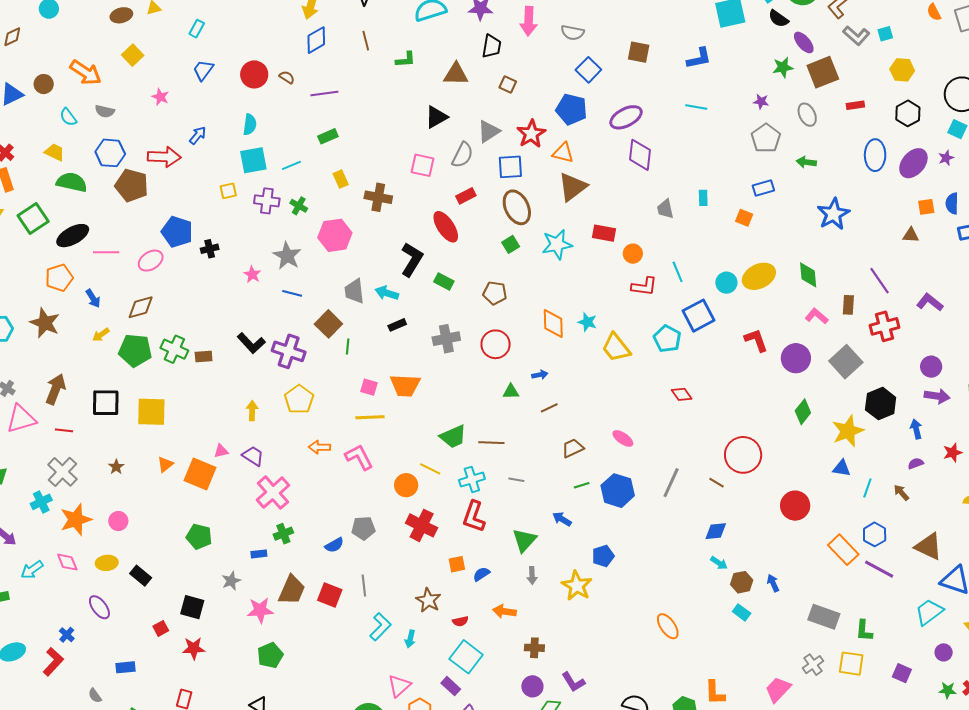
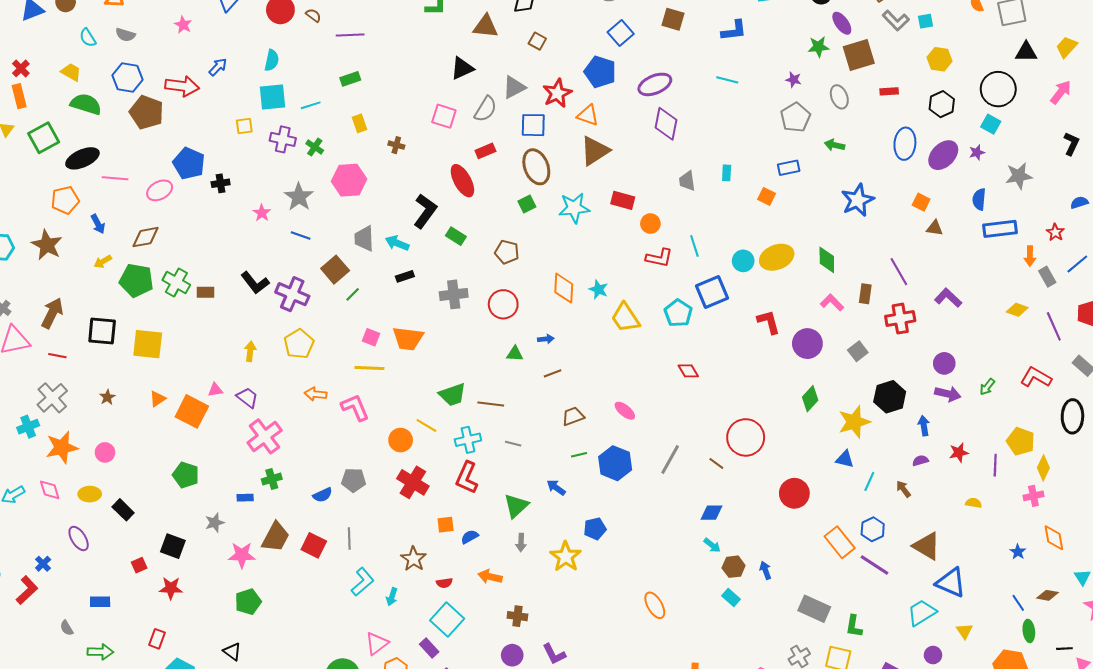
brown cross: (378, 197) -> (396, 145), size x0.6
orange square: (926, 207) -> (921, 202), moved, turned 30
green line: (348, 347) -> (353, 294), turned 35
gray square: (846, 362) -> (858, 351), size x0.6

